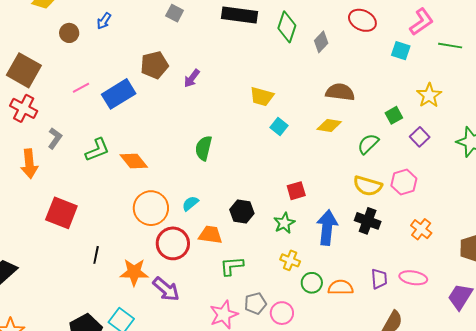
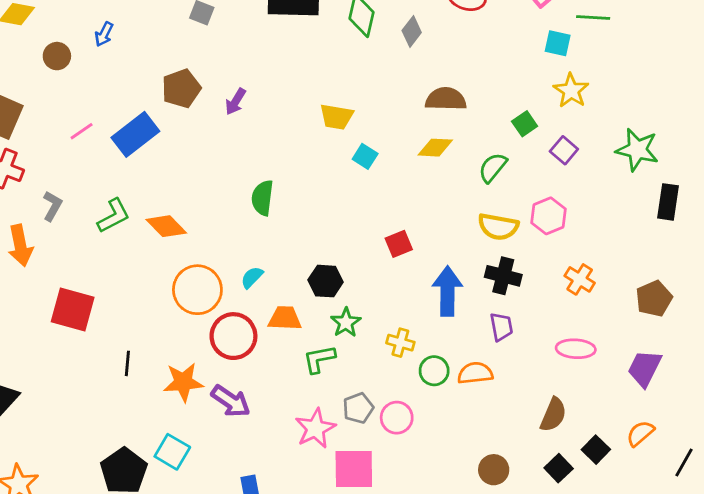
cyan square: (401, 51) -> (558, 43), moved
green star: (284, 223) -> (346, 323), moved
purple trapezoid: (379, 279) -> (501, 327), moved

